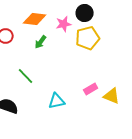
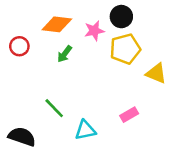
green line: (26, 76) -> (54, 108), moved
yellow triangle: (112, 96) -> (156, 73), moved

